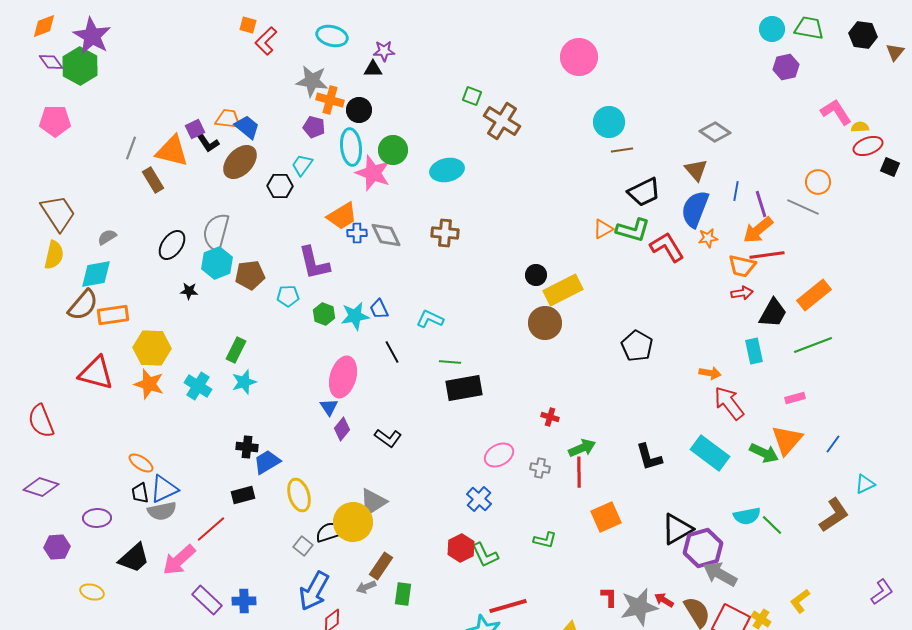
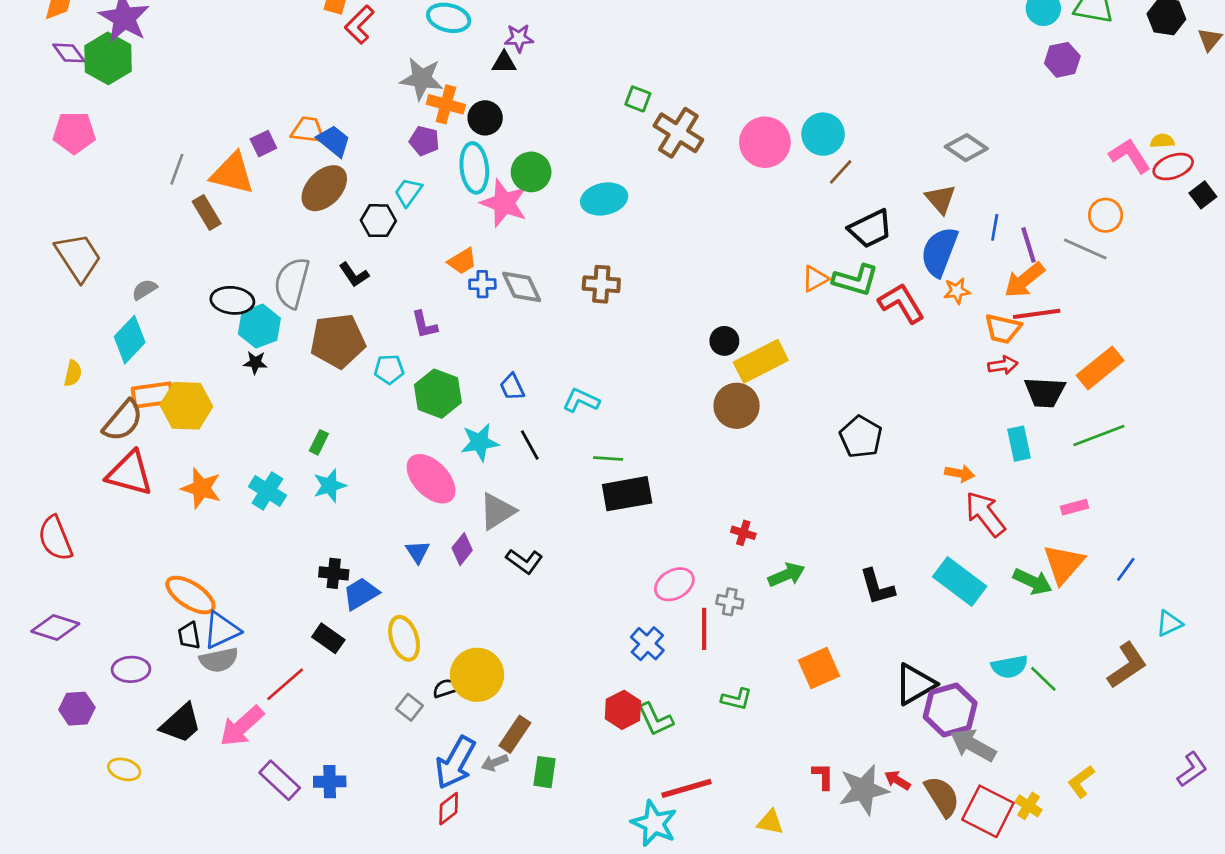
pink circle: (579, 57) -> (765, 142), moved
pink L-shape: (836, 112) -> (1130, 156), moved
black L-shape: (208, 143) -> (354, 275), moved
brown line: (622, 150) -> (841, 172), turned -40
black square: (890, 167) -> (1203, 195), turned 30
orange trapezoid: (342, 216) -> (462, 261), size x0.7
black ellipse: (172, 245) -> (232, 300), turned 60
yellow semicircle: (54, 255) -> (73, 373), moved, size x0.7
cyan hexagon: (217, 263) -> (259, 326), moved
purple L-shape: (314, 263) -> (424, 325), size x0.6
cyan diamond: (96, 274) -> (130, 340), turned -36
brown pentagon: (250, 275) -> (338, 341), size x1.4
brown semicircle: (83, 305) -> (123, 421), moved
black trapezoid: (773, 313) -> (1045, 392), turned 64
green hexagon: (324, 314) -> (438, 394), size x1.6
cyan star: (355, 316) -> (480, 442), moved
yellow hexagon: (152, 348) -> (186, 406), moved
green rectangle: (236, 350) -> (319, 442), size x0.7
pink ellipse: (343, 377) -> (431, 479), moved, turned -60
blue triangle: (329, 407) -> (418, 552), moved
orange ellipse: (141, 463) -> (190, 595), size x1.5
red line: (579, 472) -> (704, 629), moved
black rectangle: (243, 495) -> (328, 638), turned 50
gray triangle: (373, 502) -> (497, 511), moved
black semicircle: (330, 532) -> (446, 688), size x0.7
blue arrow: (314, 591) -> (455, 763), moved

